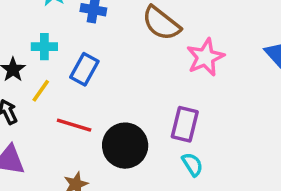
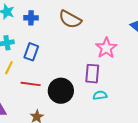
pink star: (205, 57) -> (106, 48), moved
cyan semicircle: (192, 164) -> (100, 95), turned -56

